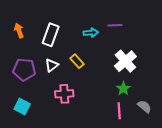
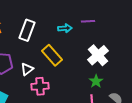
yellow rectangle: (77, 61) -> (52, 55), size x1.5
white triangle: (52, 65) -> (27, 69), moved

